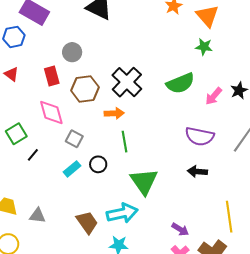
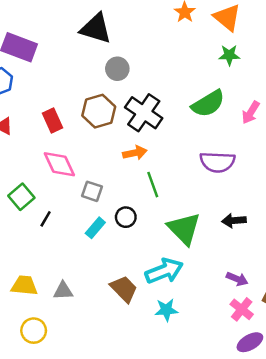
gray circle: (72, 52) -> (117, 69), moved
brown hexagon: (85, 89) -> (99, 111), moved
purple semicircle: (200, 136) -> (217, 162), moved
black arrow: (197, 172) -> (234, 221), moved

